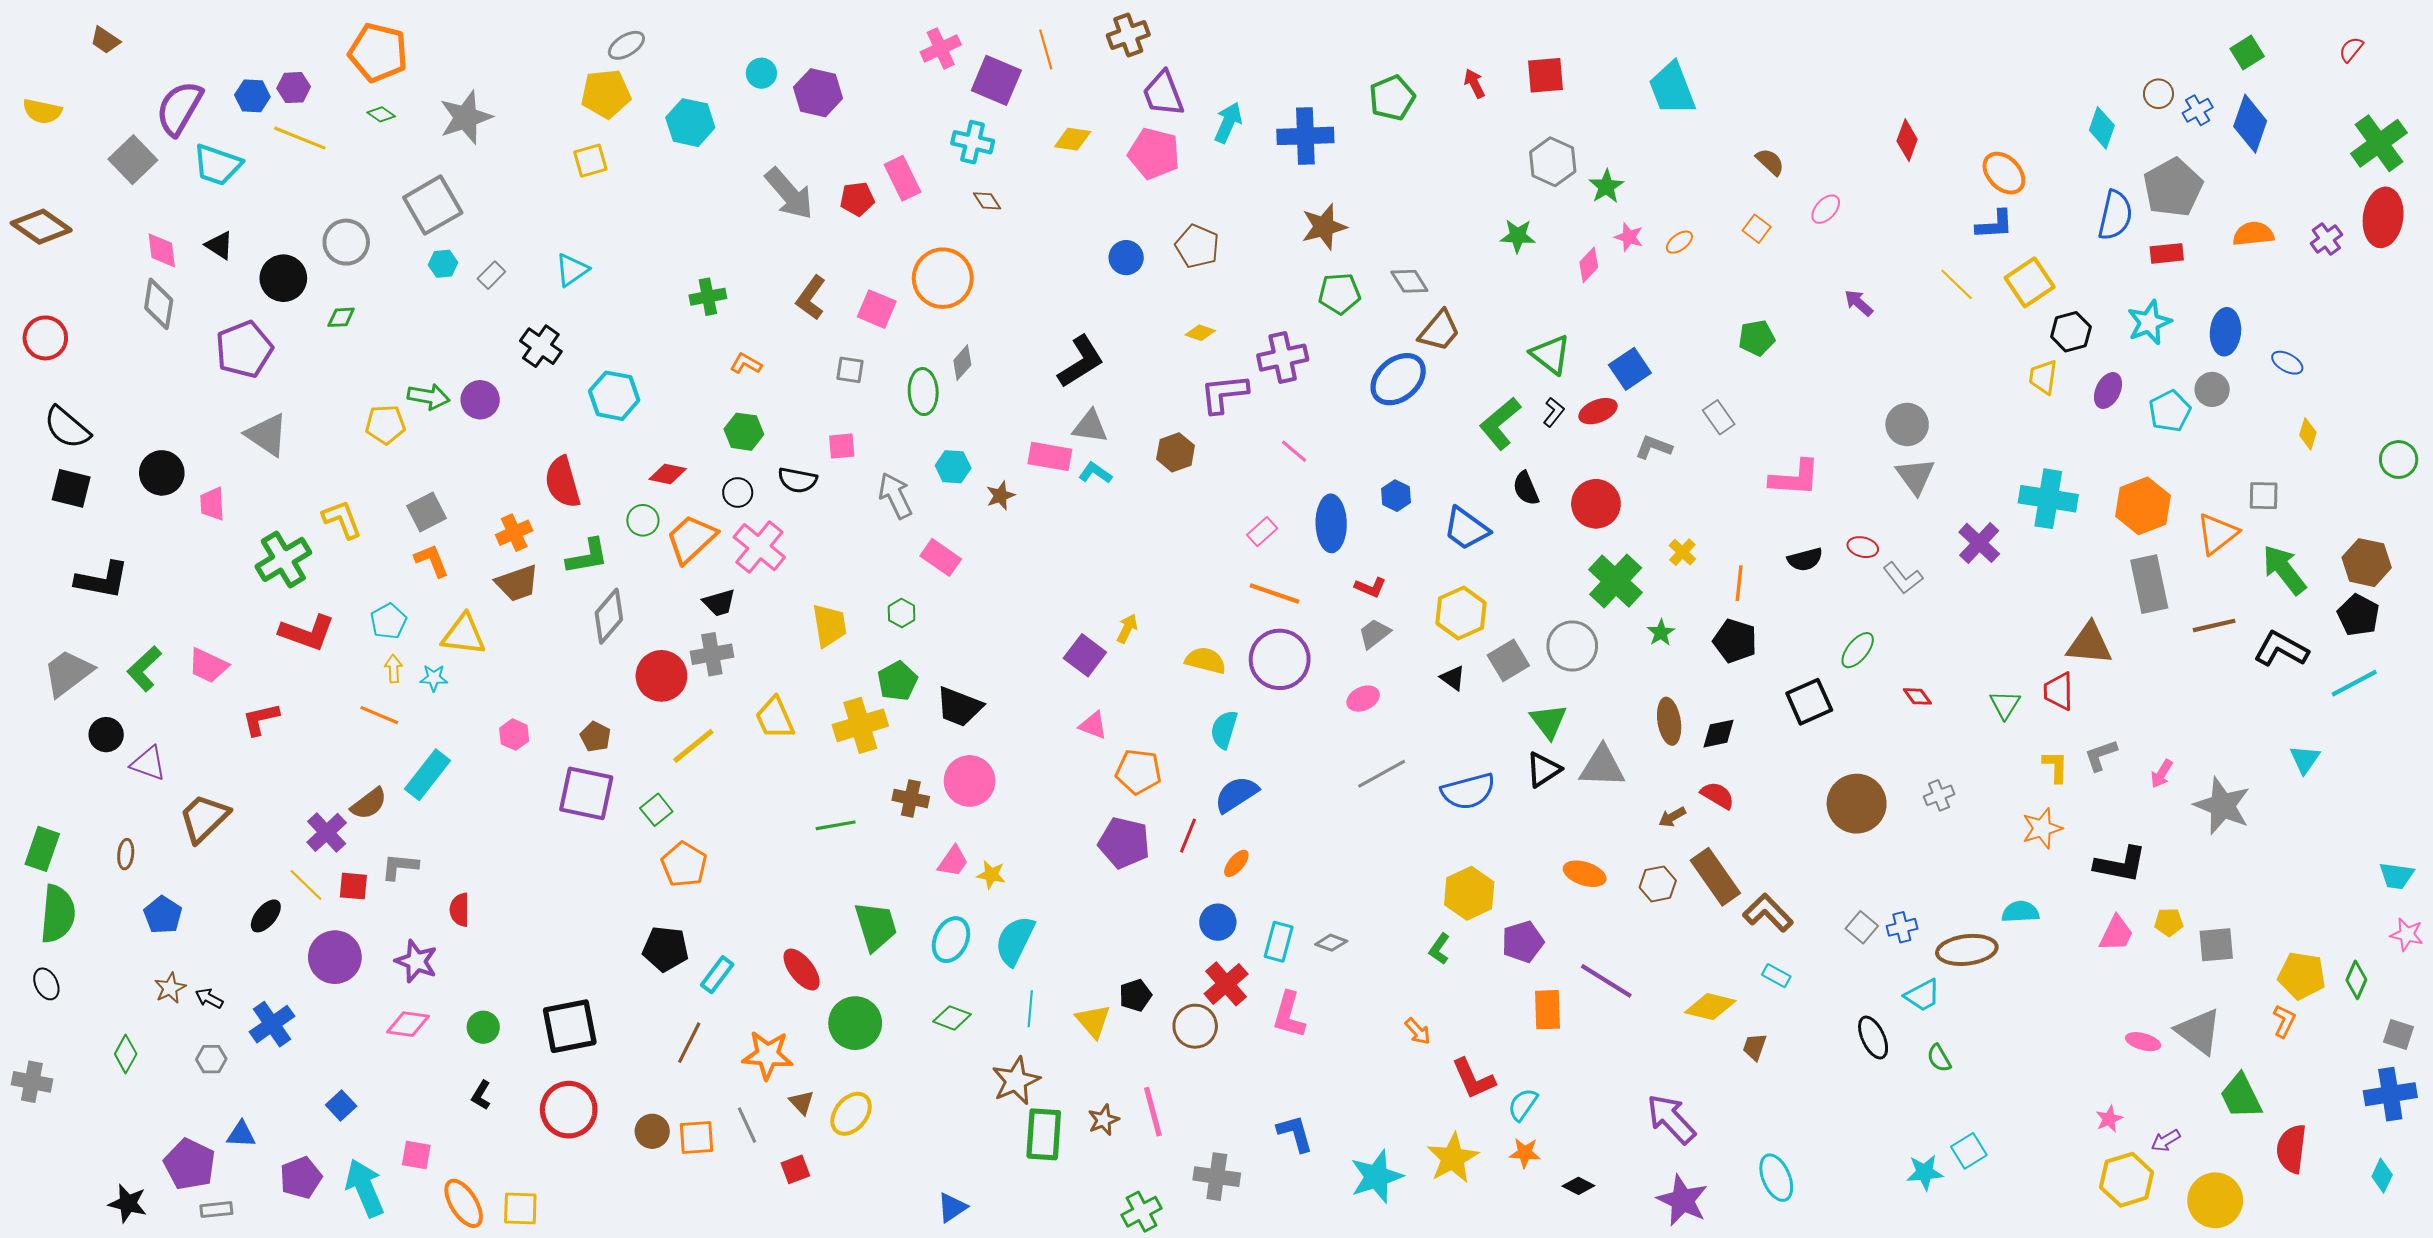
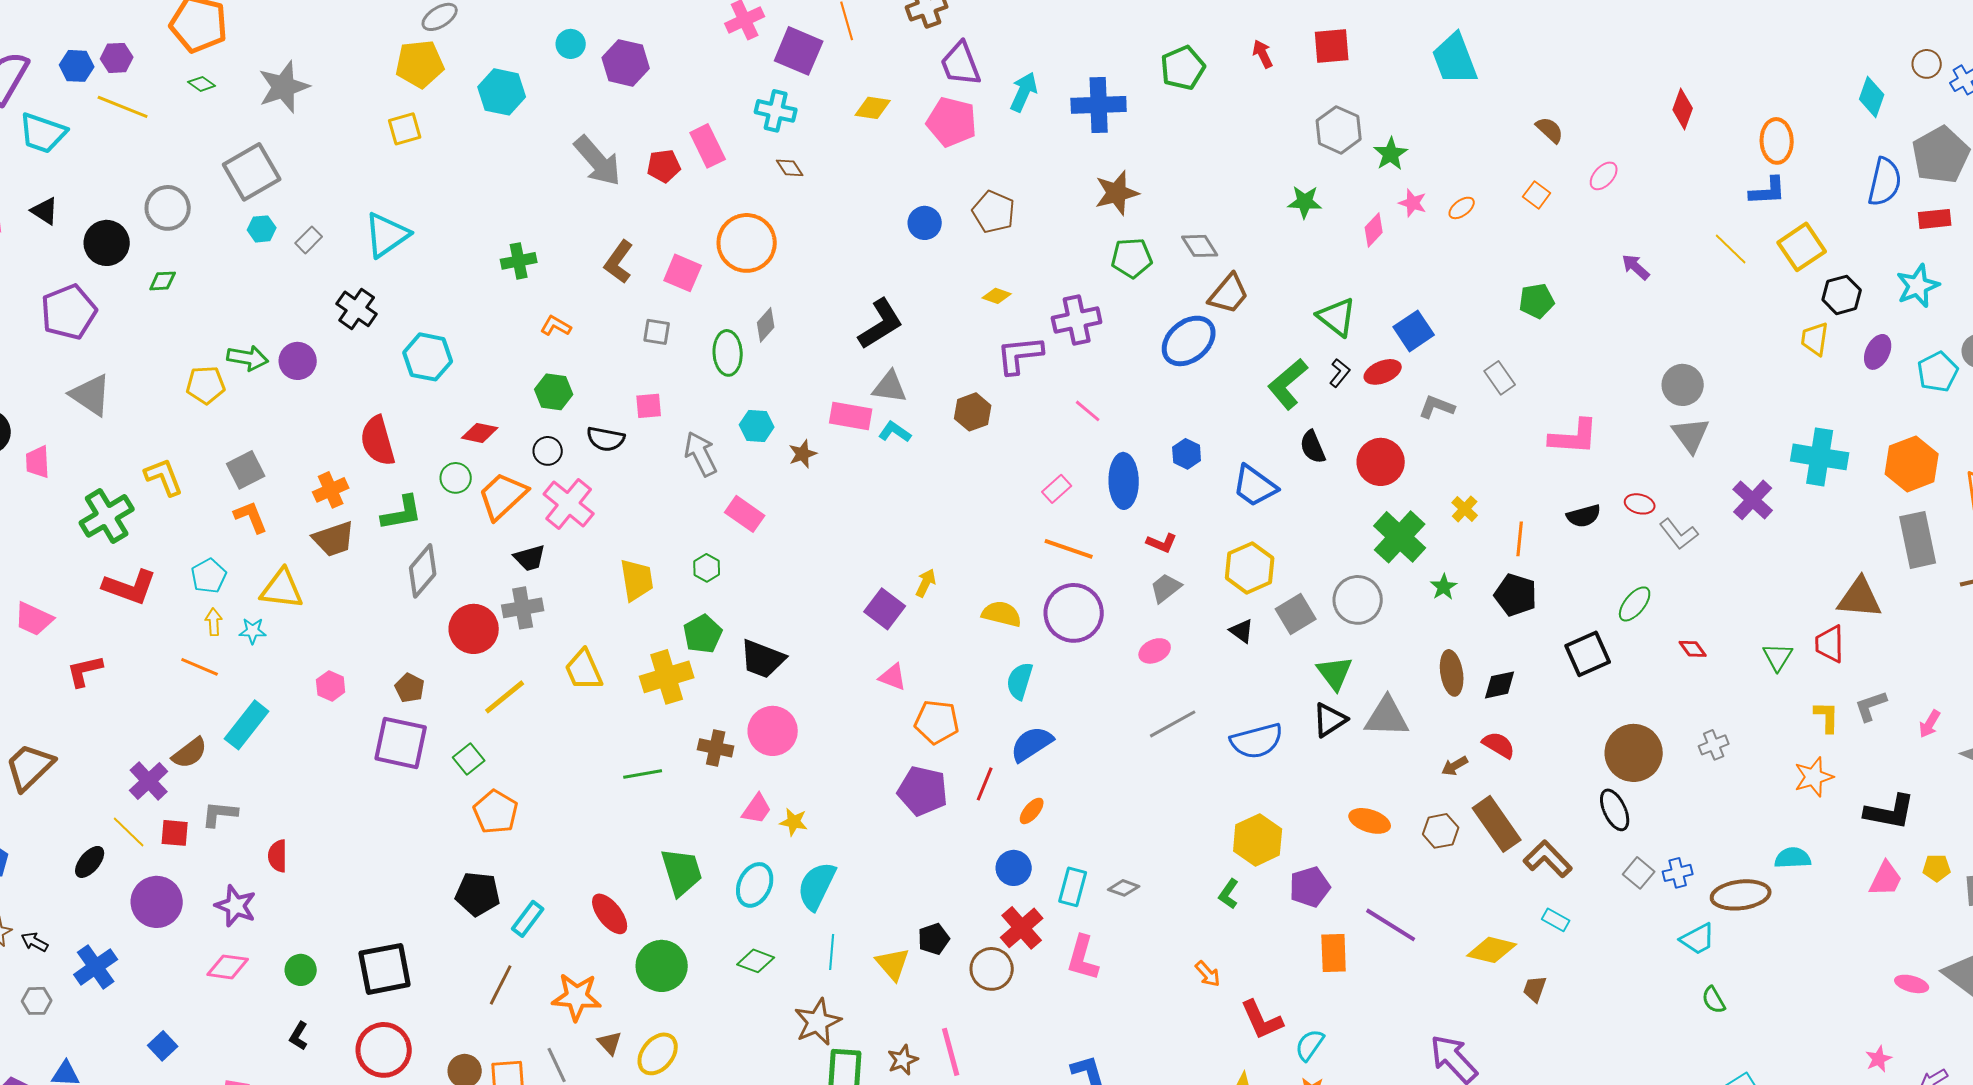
orange ellipse: (2004, 173) -> (1777, 141), turned 42
cyan triangle: (572, 270) -> (387, 235), size x1.4
black ellipse: (1873, 1038) -> (1615, 810), moved

